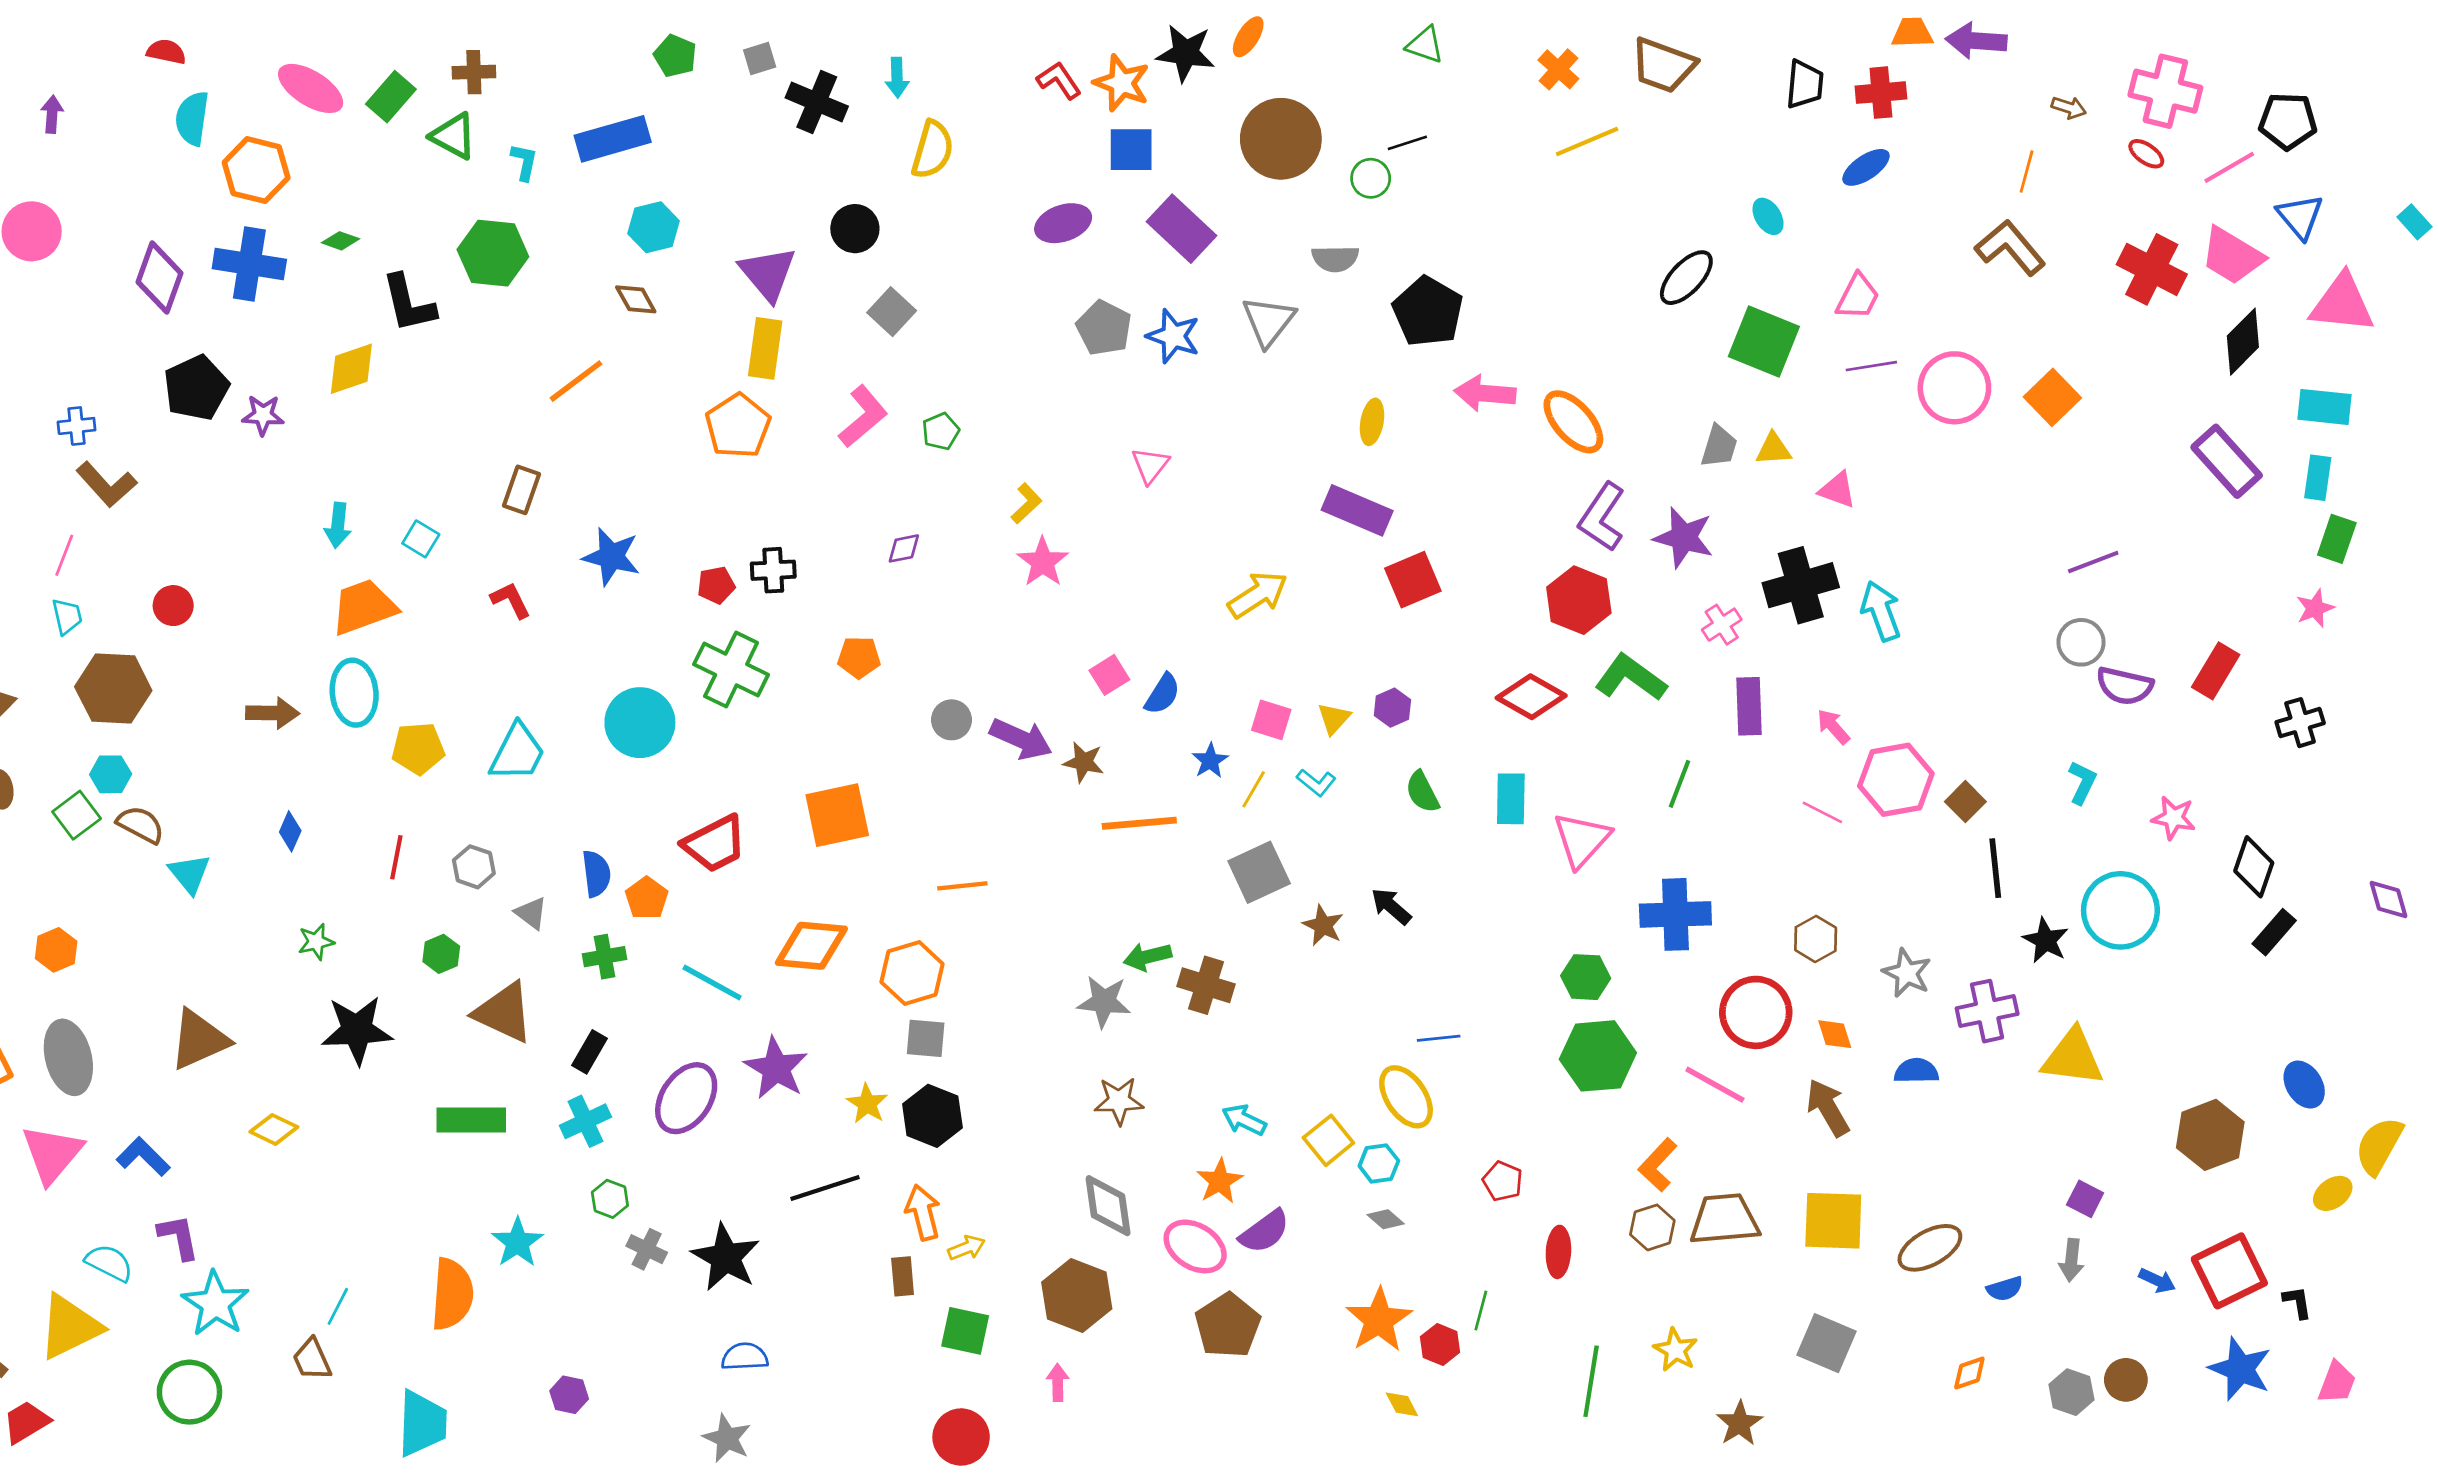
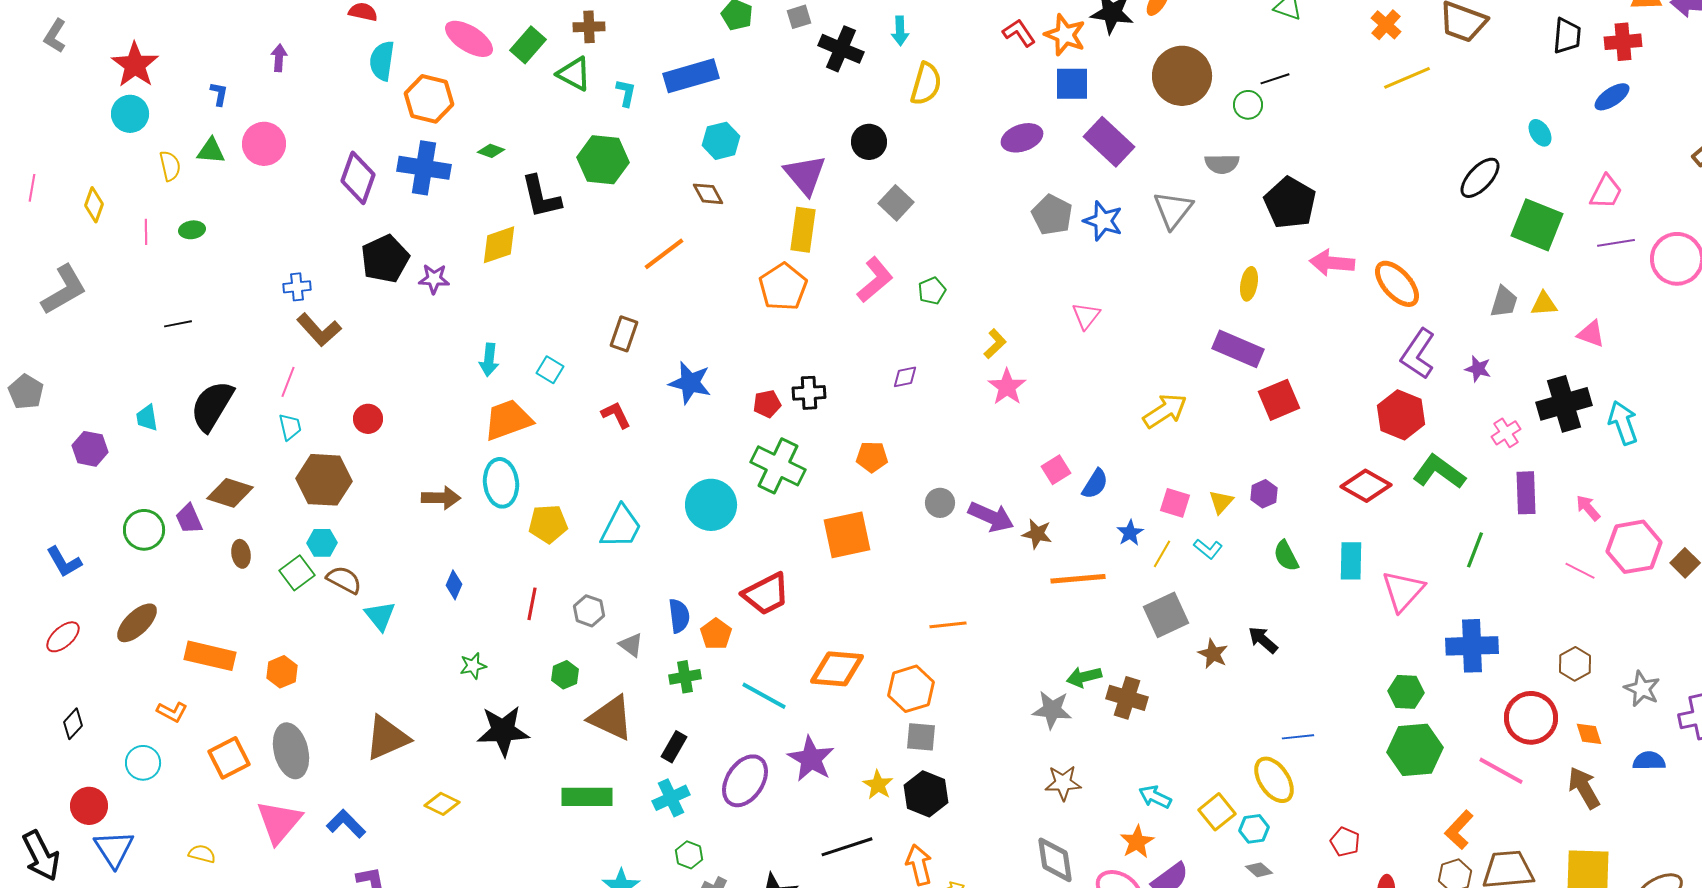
purple star: (1684, 538) -> (1478, 369), size x0.6
orange square: (837, 815) -> (847, 535), moved

